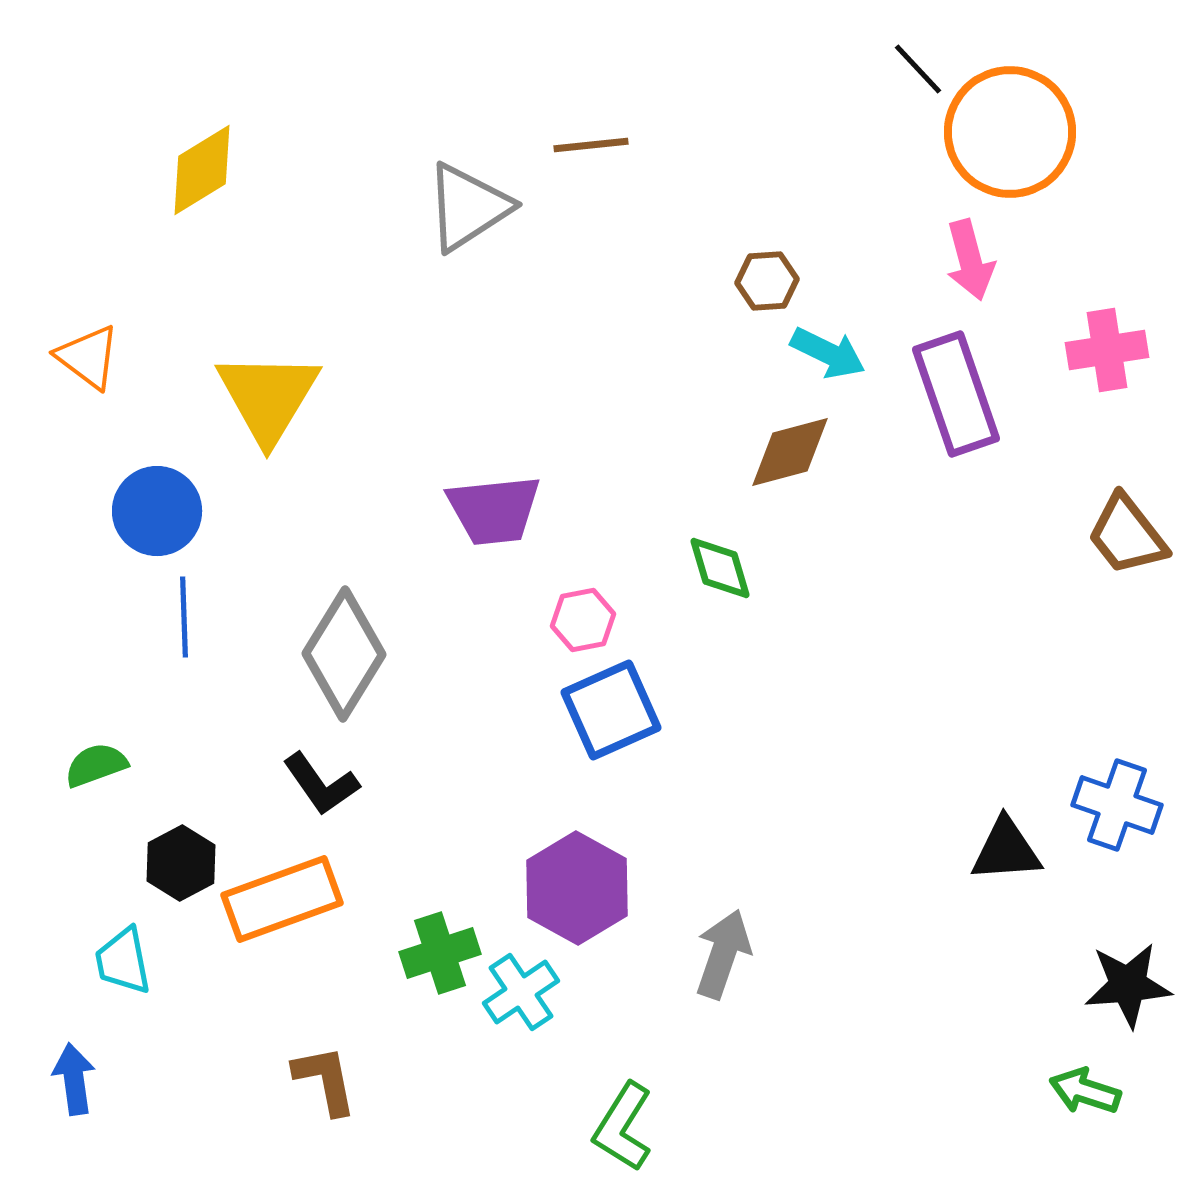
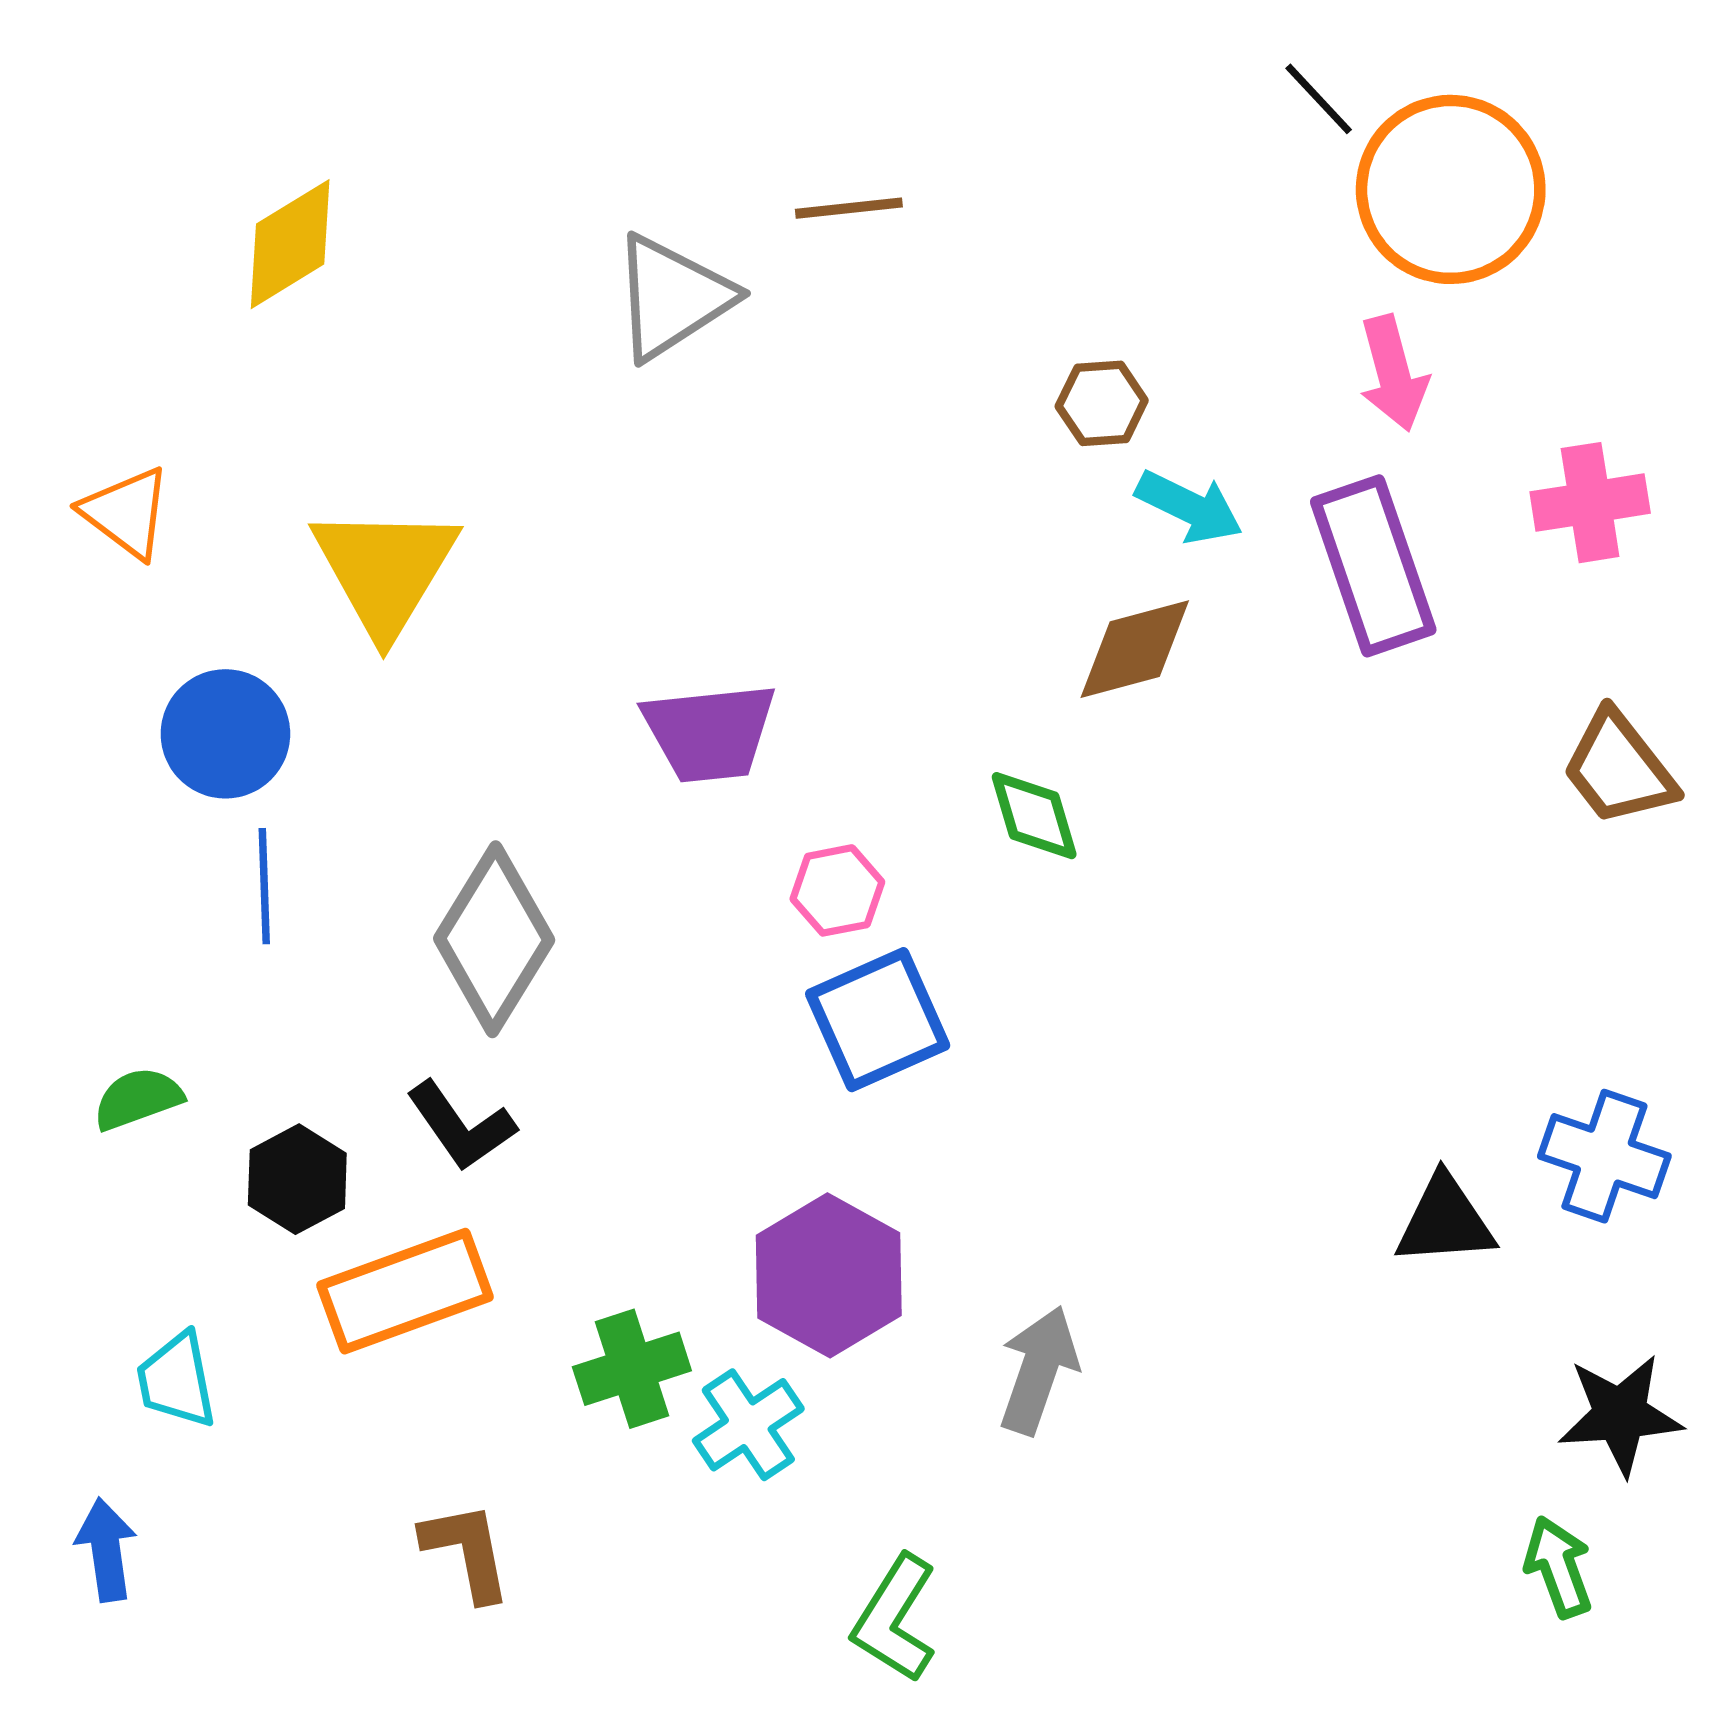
black hexagon: (181, 863) -> (297, 1179), moved
green arrow: (1085, 1091) -> (1558, 1567), turned 52

